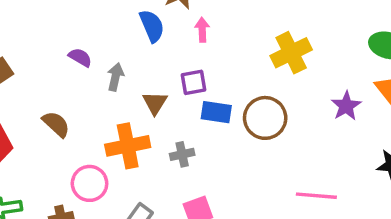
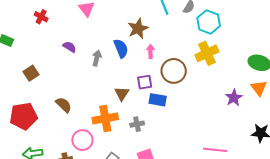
yellow cross: (291, 53) -> (207, 53), moved
purple semicircle: (80, 57) -> (69, 47), moved
gray arrow: (115, 77) -> (97, 58), moved
brown circle: (265, 118) -> (174, 71), moved

